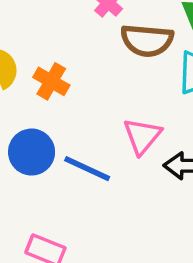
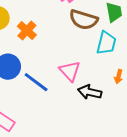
pink triangle: (142, 136) -> (70, 71), turned -35

